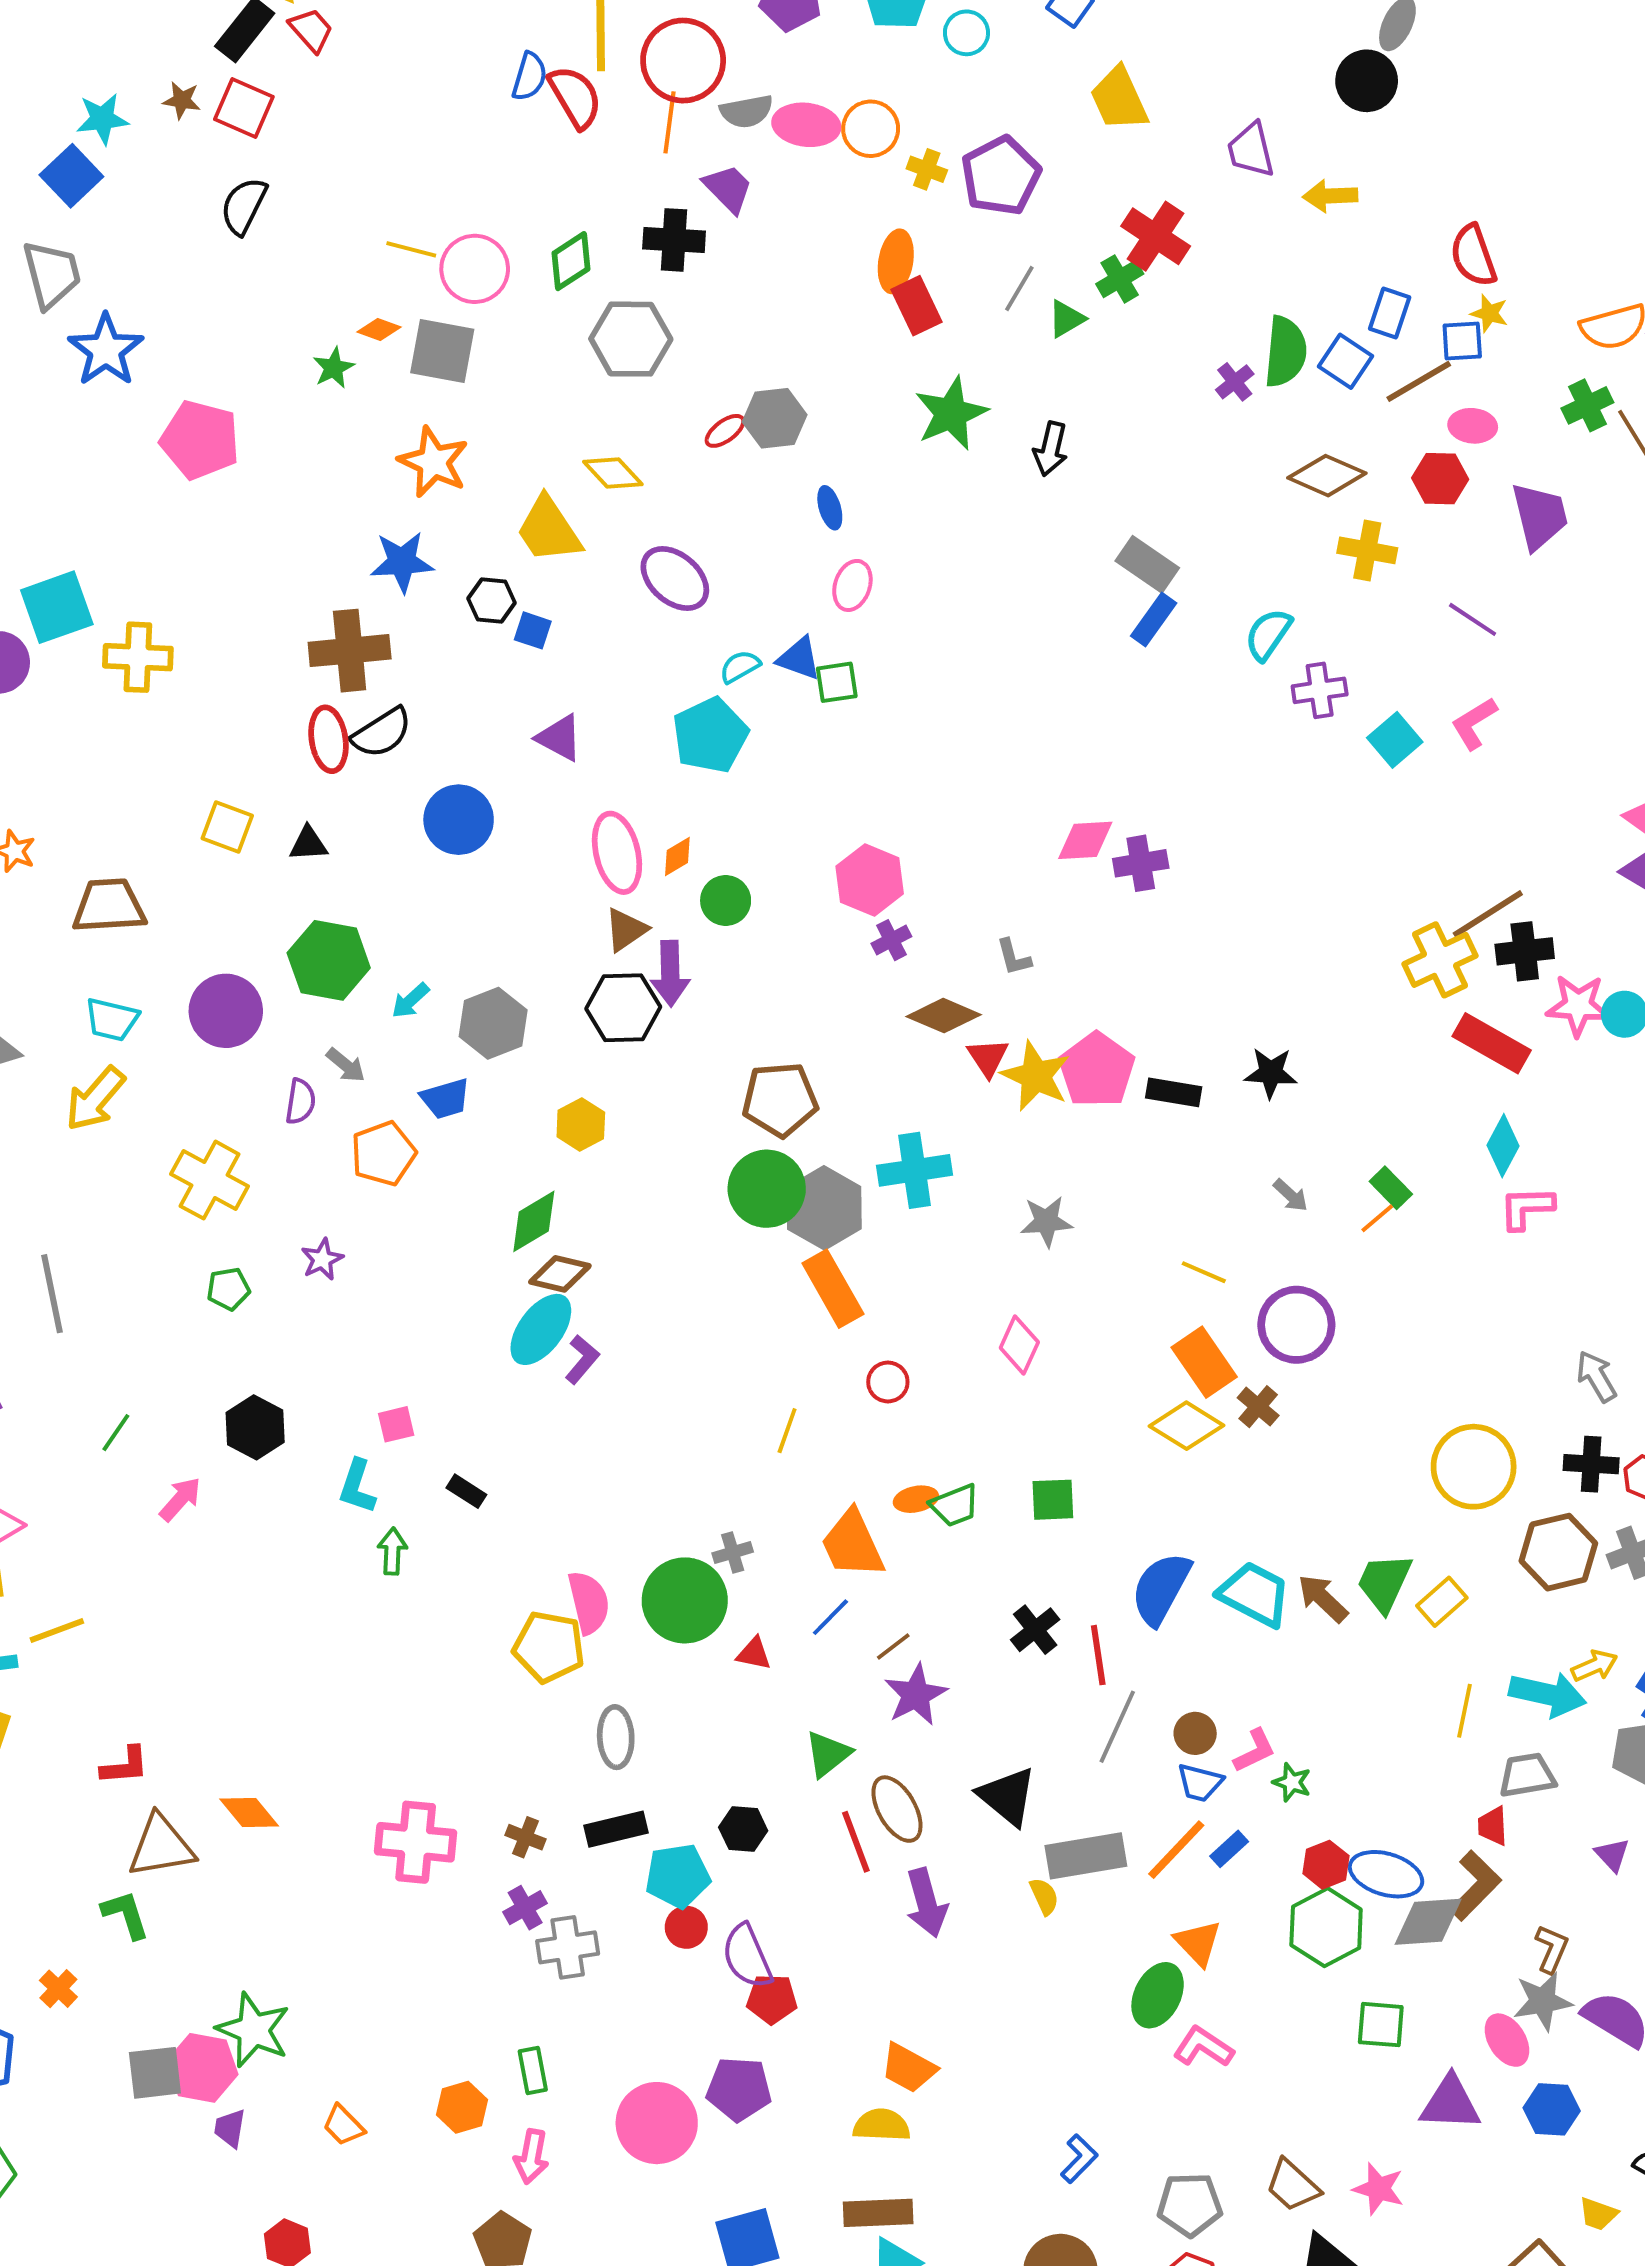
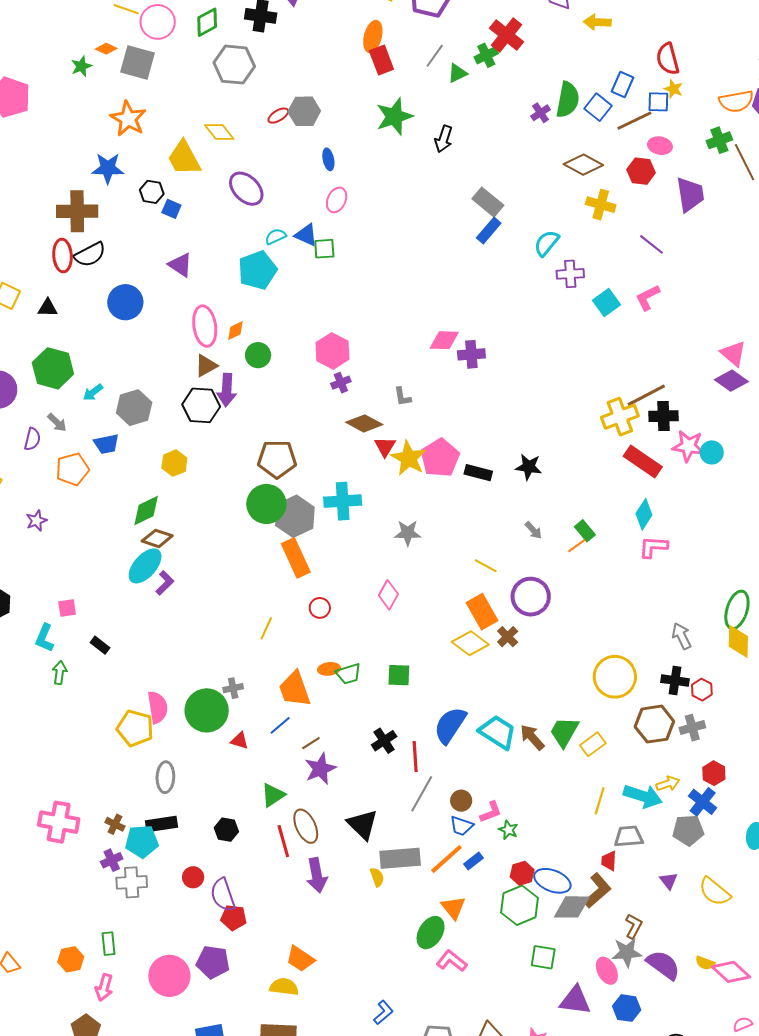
cyan pentagon: (678, 1876) -> (142, 841), moved

